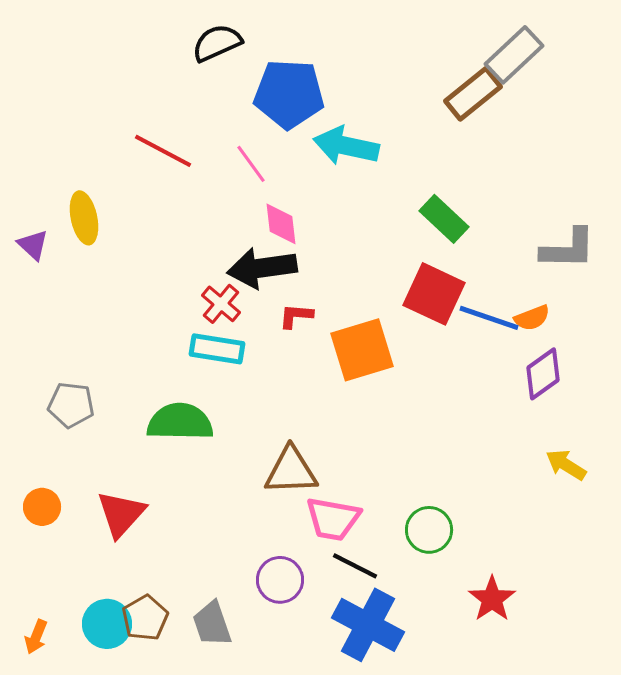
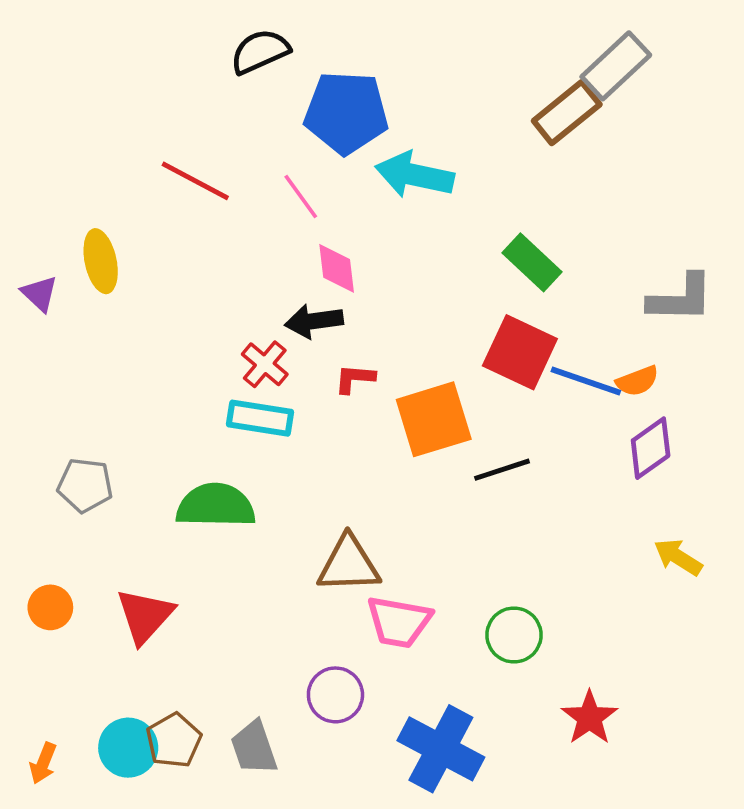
black arrow: (262, 268) -> (314, 321), size x0.7
black line: (355, 566) -> (502, 470), moved, turned -45

